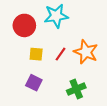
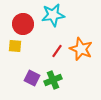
yellow square: (36, 54) -> (15, 46), moved
green cross: (76, 89) -> (53, 80), moved

